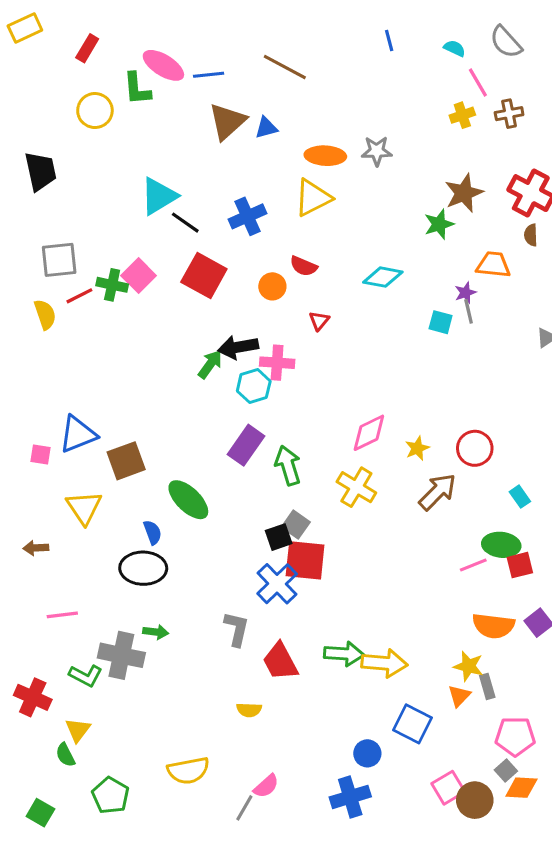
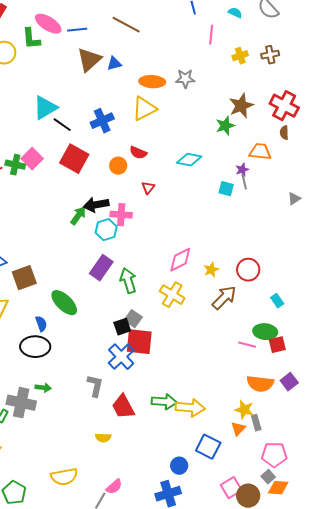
pink line: (478, 83) -> (211, 35), moved, turned 36
pink line: (473, 565) -> (247, 345), turned 36

